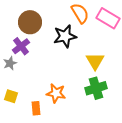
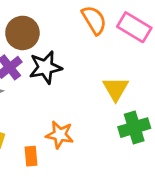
black star: (65, 36) -> (45, 67), moved
green cross: (96, 88) -> (134, 128), moved

